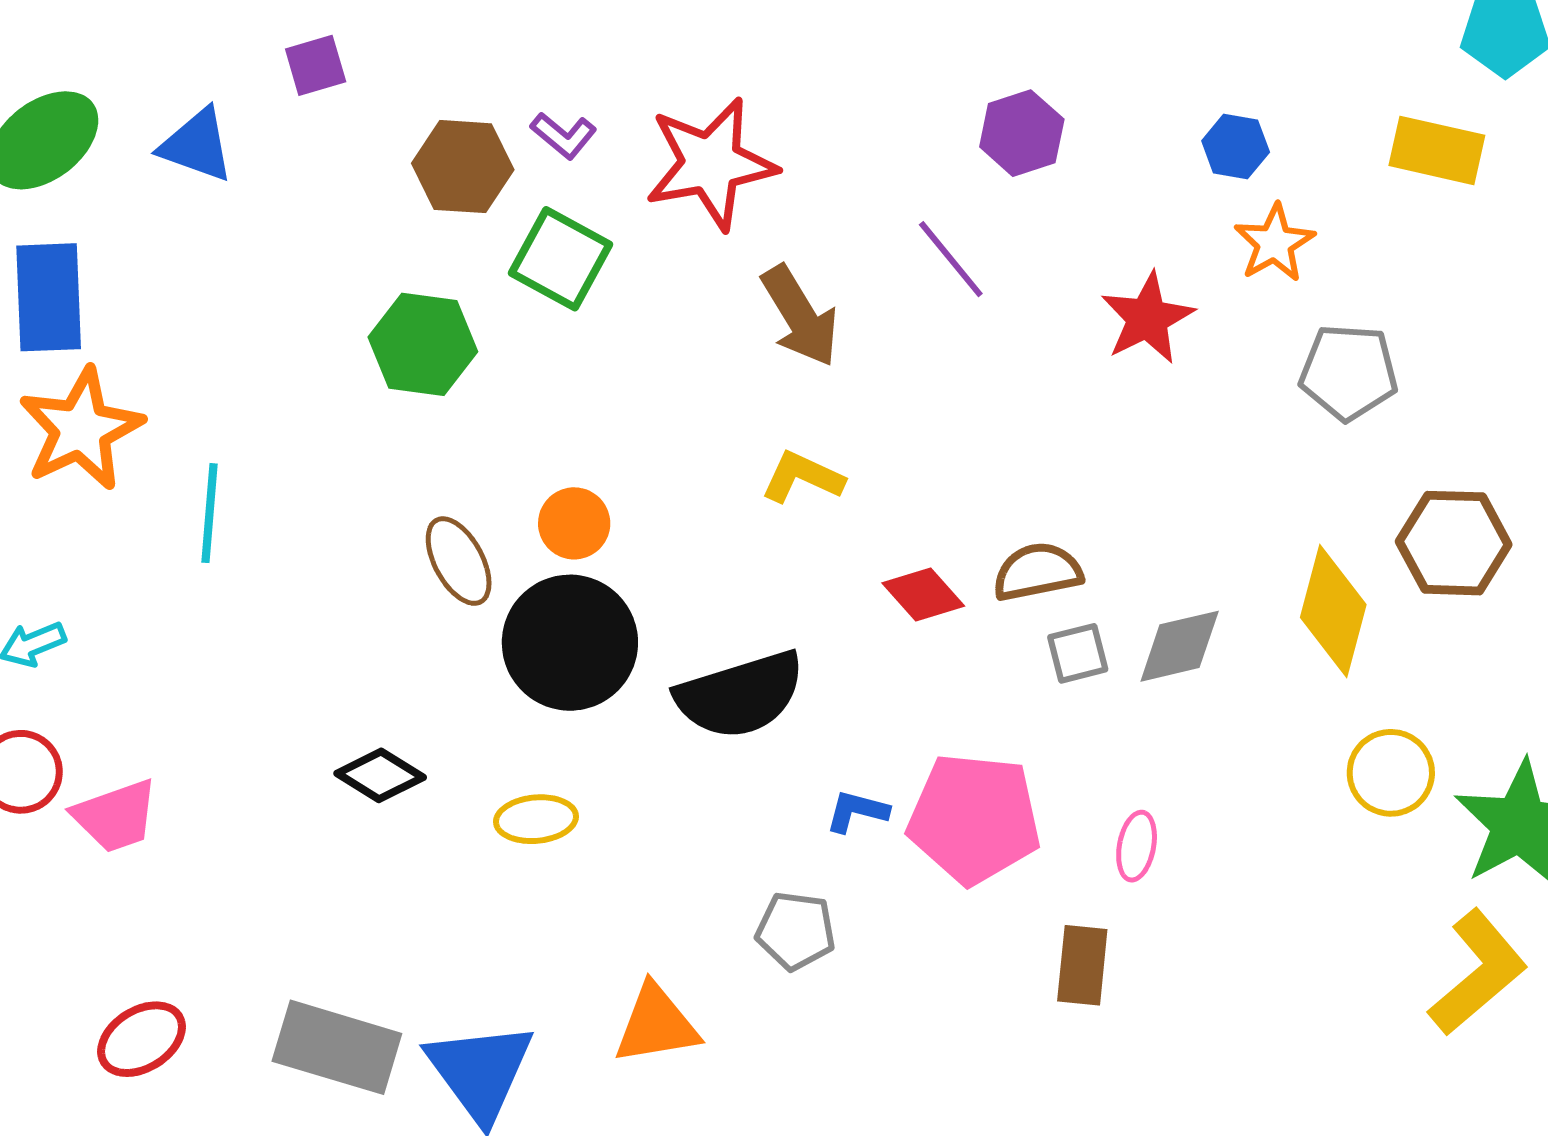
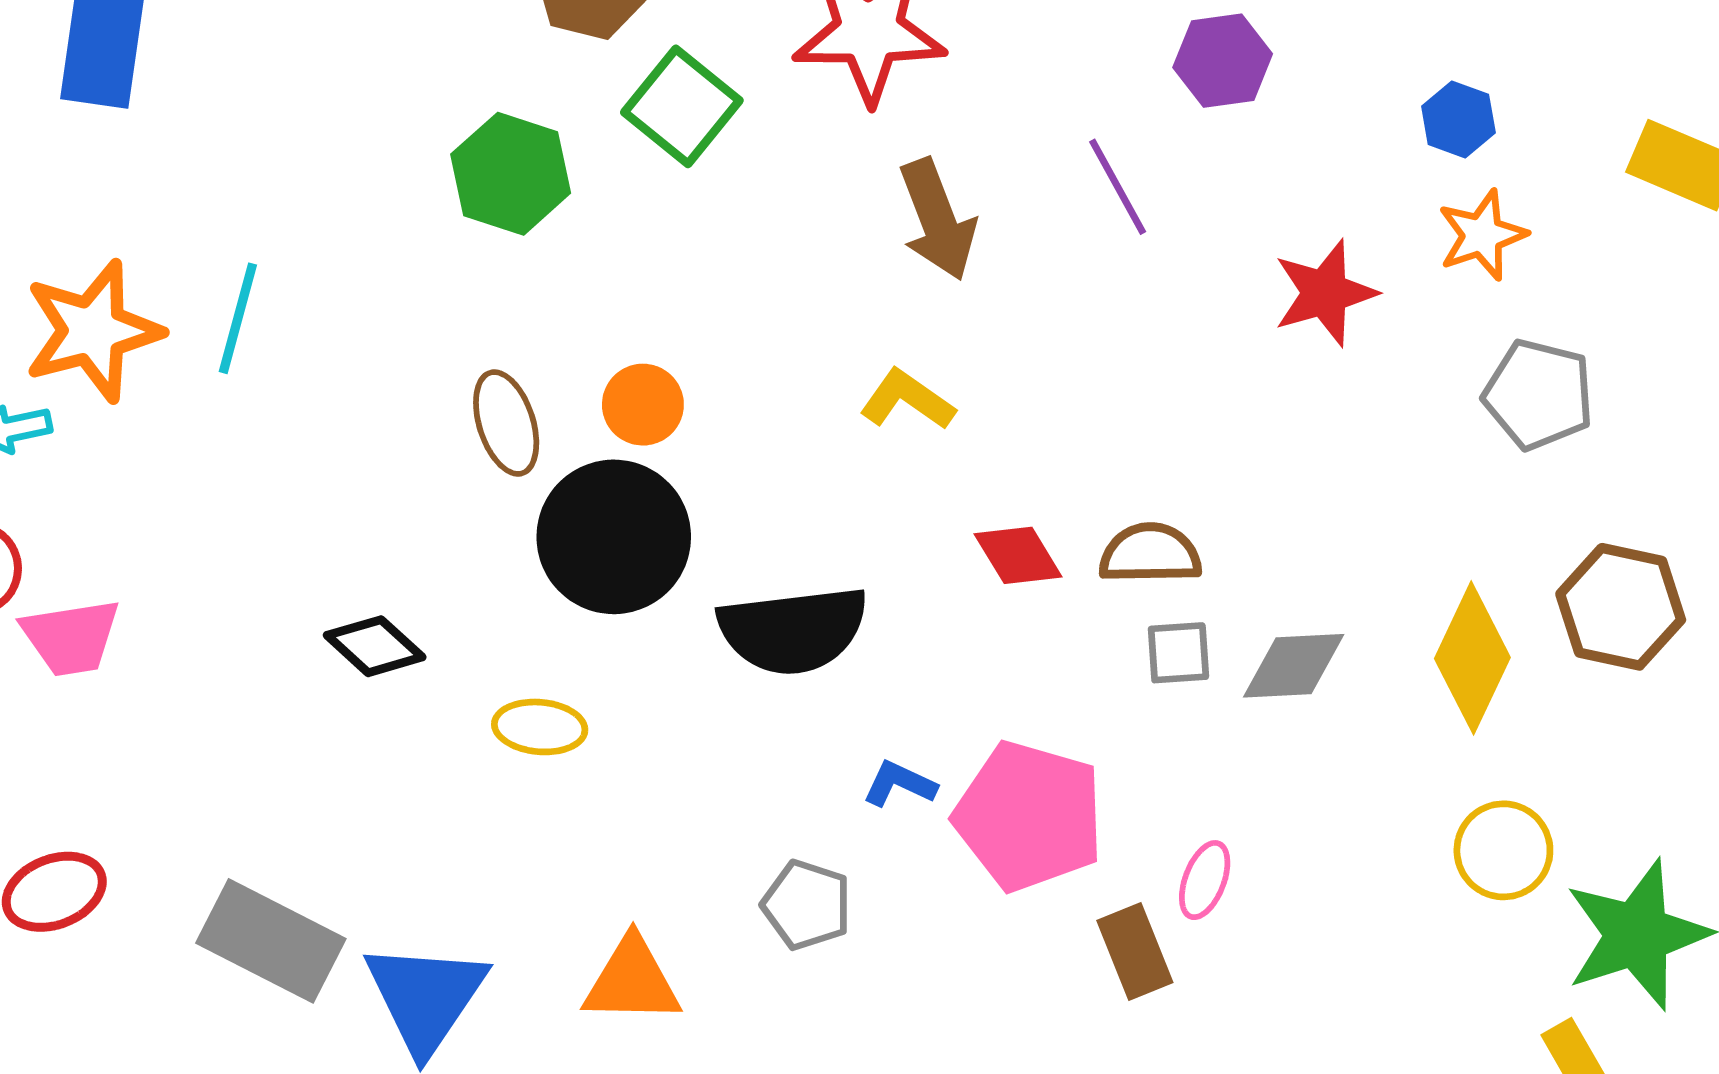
orange star: (81, 429) -> (93, 331), moved
brown rectangle: (1082, 965) -> (1135, 952), moved, turned -38

